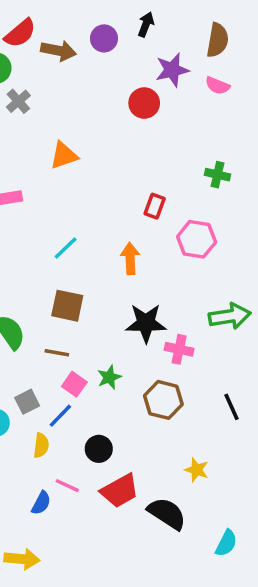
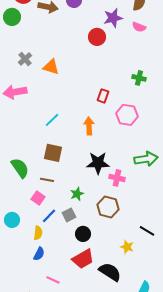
gray cross: (18, 101) -> (25, 59), moved
orange triangle: (64, 155) -> (51, 67), turned 36
pink square: (74, 384) -> (38, 198), moved
gray square: (27, 402) -> (69, 215), moved
black line: (231, 407) -> (147, 231), moved, turned -35
black circle: (99, 449) -> (83, 234), moved
pink line: (67, 486) -> (53, 280), moved
blue semicircle: (41, 503) -> (39, 254), moved

